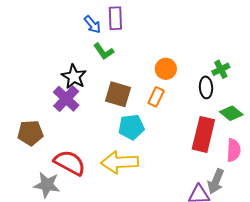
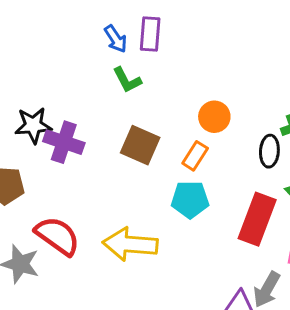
black star: (74, 77) -> (33, 125), moved, turned 30
purple cross: (66, 99) -> (64, 142), turned -32
cyan pentagon: (131, 127) -> (190, 200), moved

